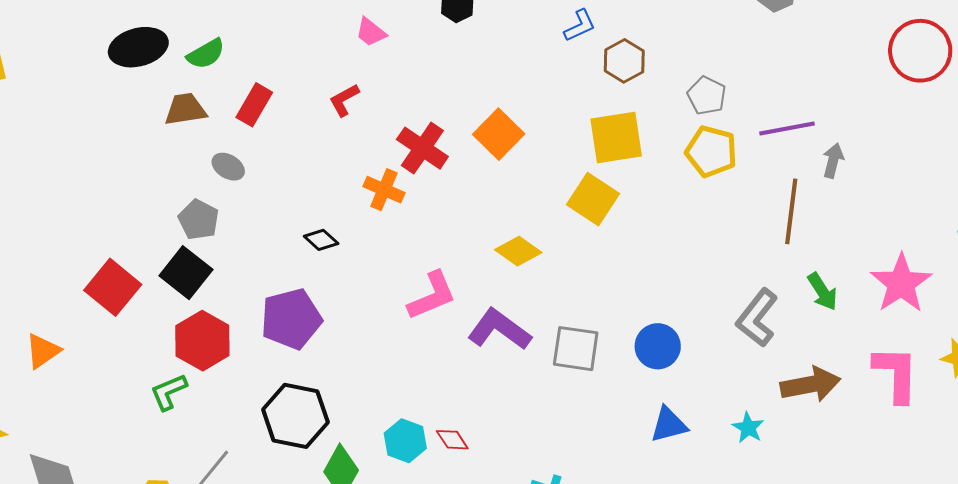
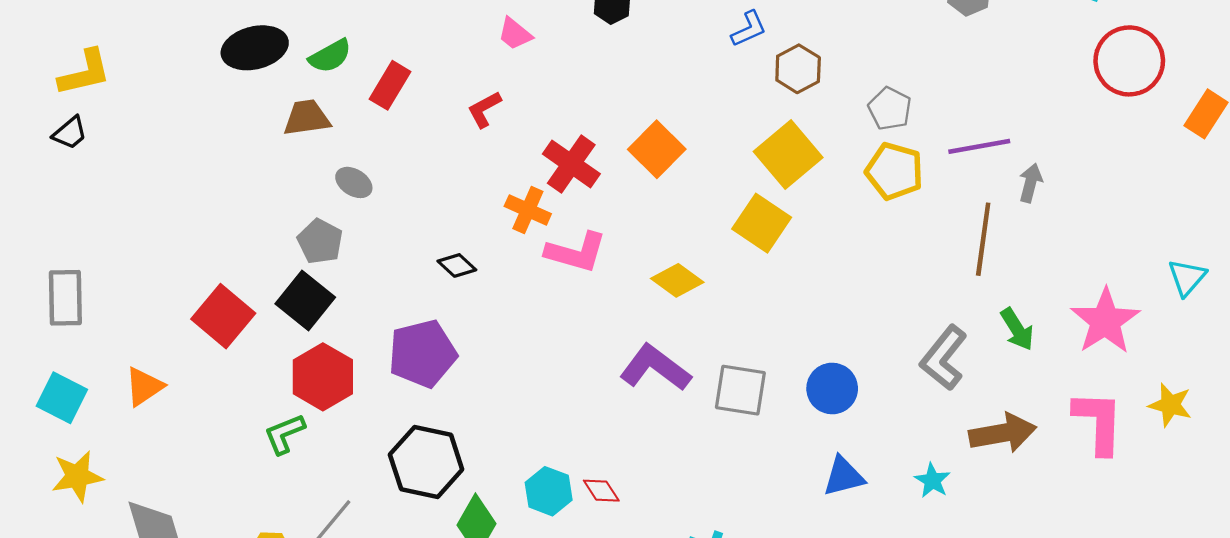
red rectangle: (254, 105) -> (390, 85), moved
yellow square: (616, 138) -> (788, 154), turned -32
pink L-shape: (432, 296) -> (576, 252), moved, turned 38

